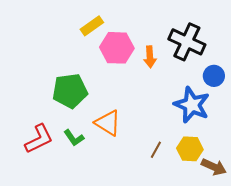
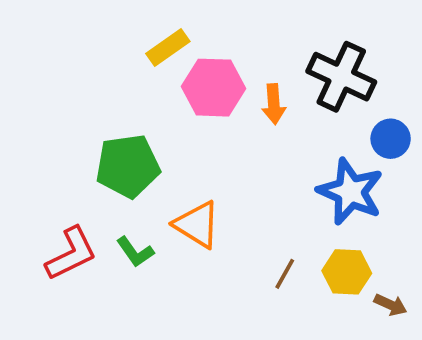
brown arrow: (214, 167) -> (391, 305), size x0.7

